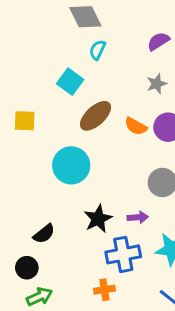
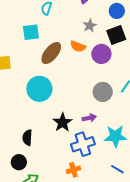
cyan square: (70, 82) -> (31, 32), turned -36
orange semicircle: (136, 126) -> (78, 46), moved
black semicircle: (44, 234) -> (27, 138), turned 140

